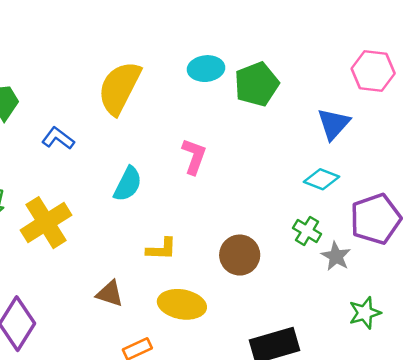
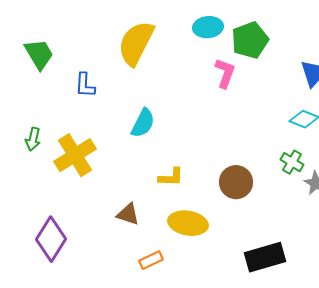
blue L-shape: (58, 138) -> (85, 85), turned -124
pink L-shape: (194, 156) -> (225, 73), moved

